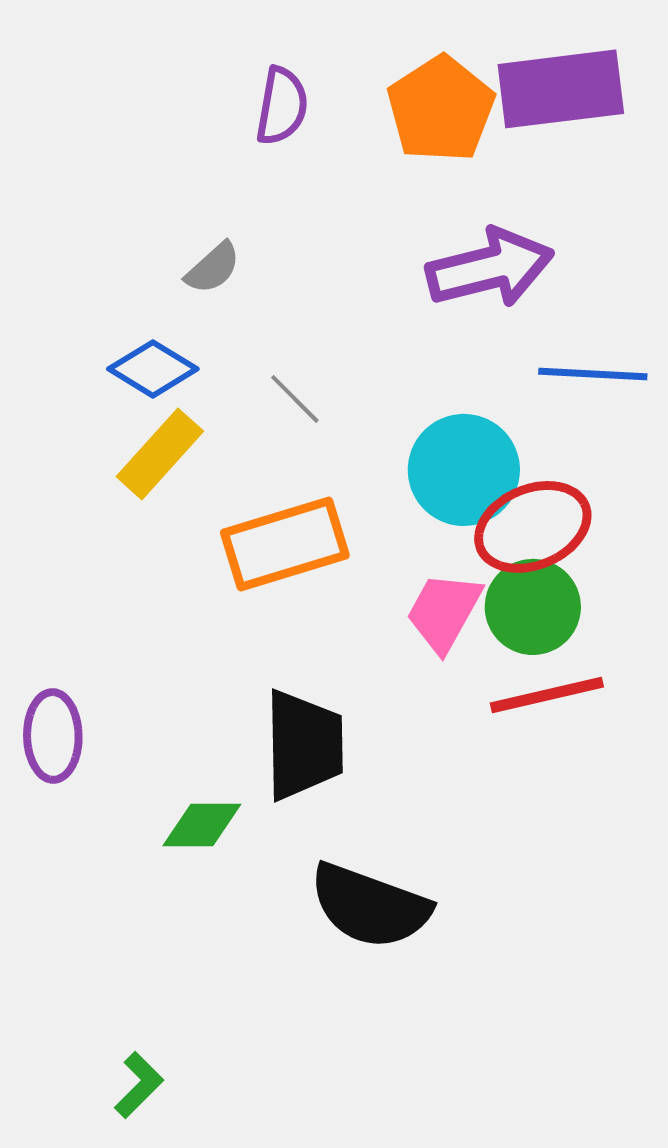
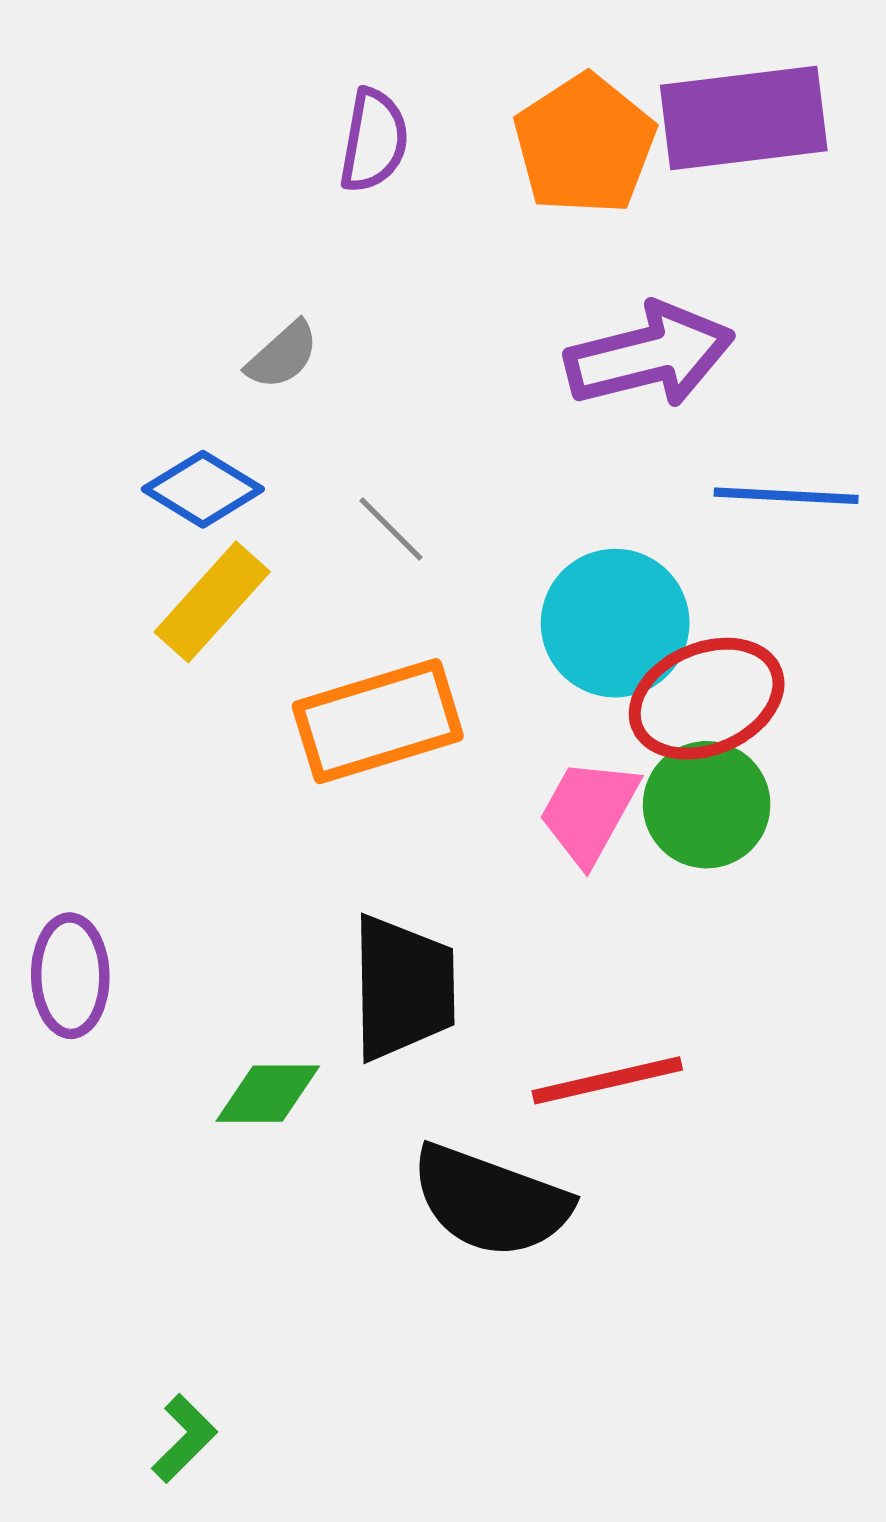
red line: (547, 695) -> (607, 1080), moved

